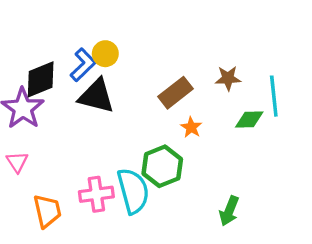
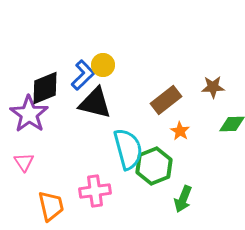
cyan semicircle: (133, 191) -> (128, 149), moved
green arrow: (229, 211) -> (183, 199), moved

